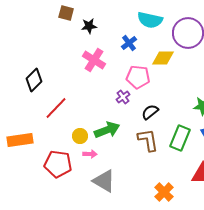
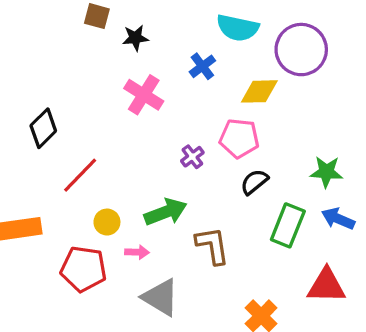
pink pentagon: (138, 77) -> (239, 138), moved
black semicircle: (150, 112) -> (254, 182), moved
yellow circle: (80, 136) -> (107, 222), moved
brown L-shape: (148, 140) -> (212, 245), moved

